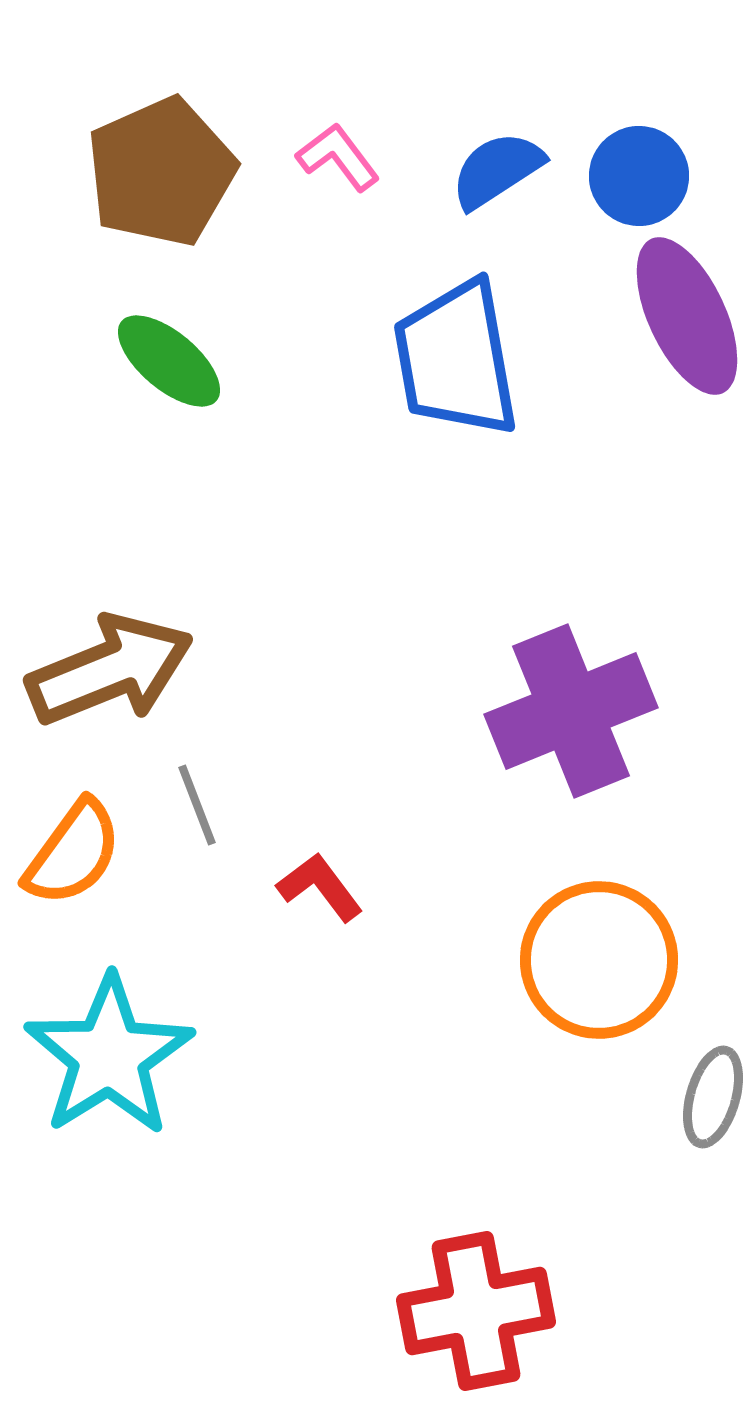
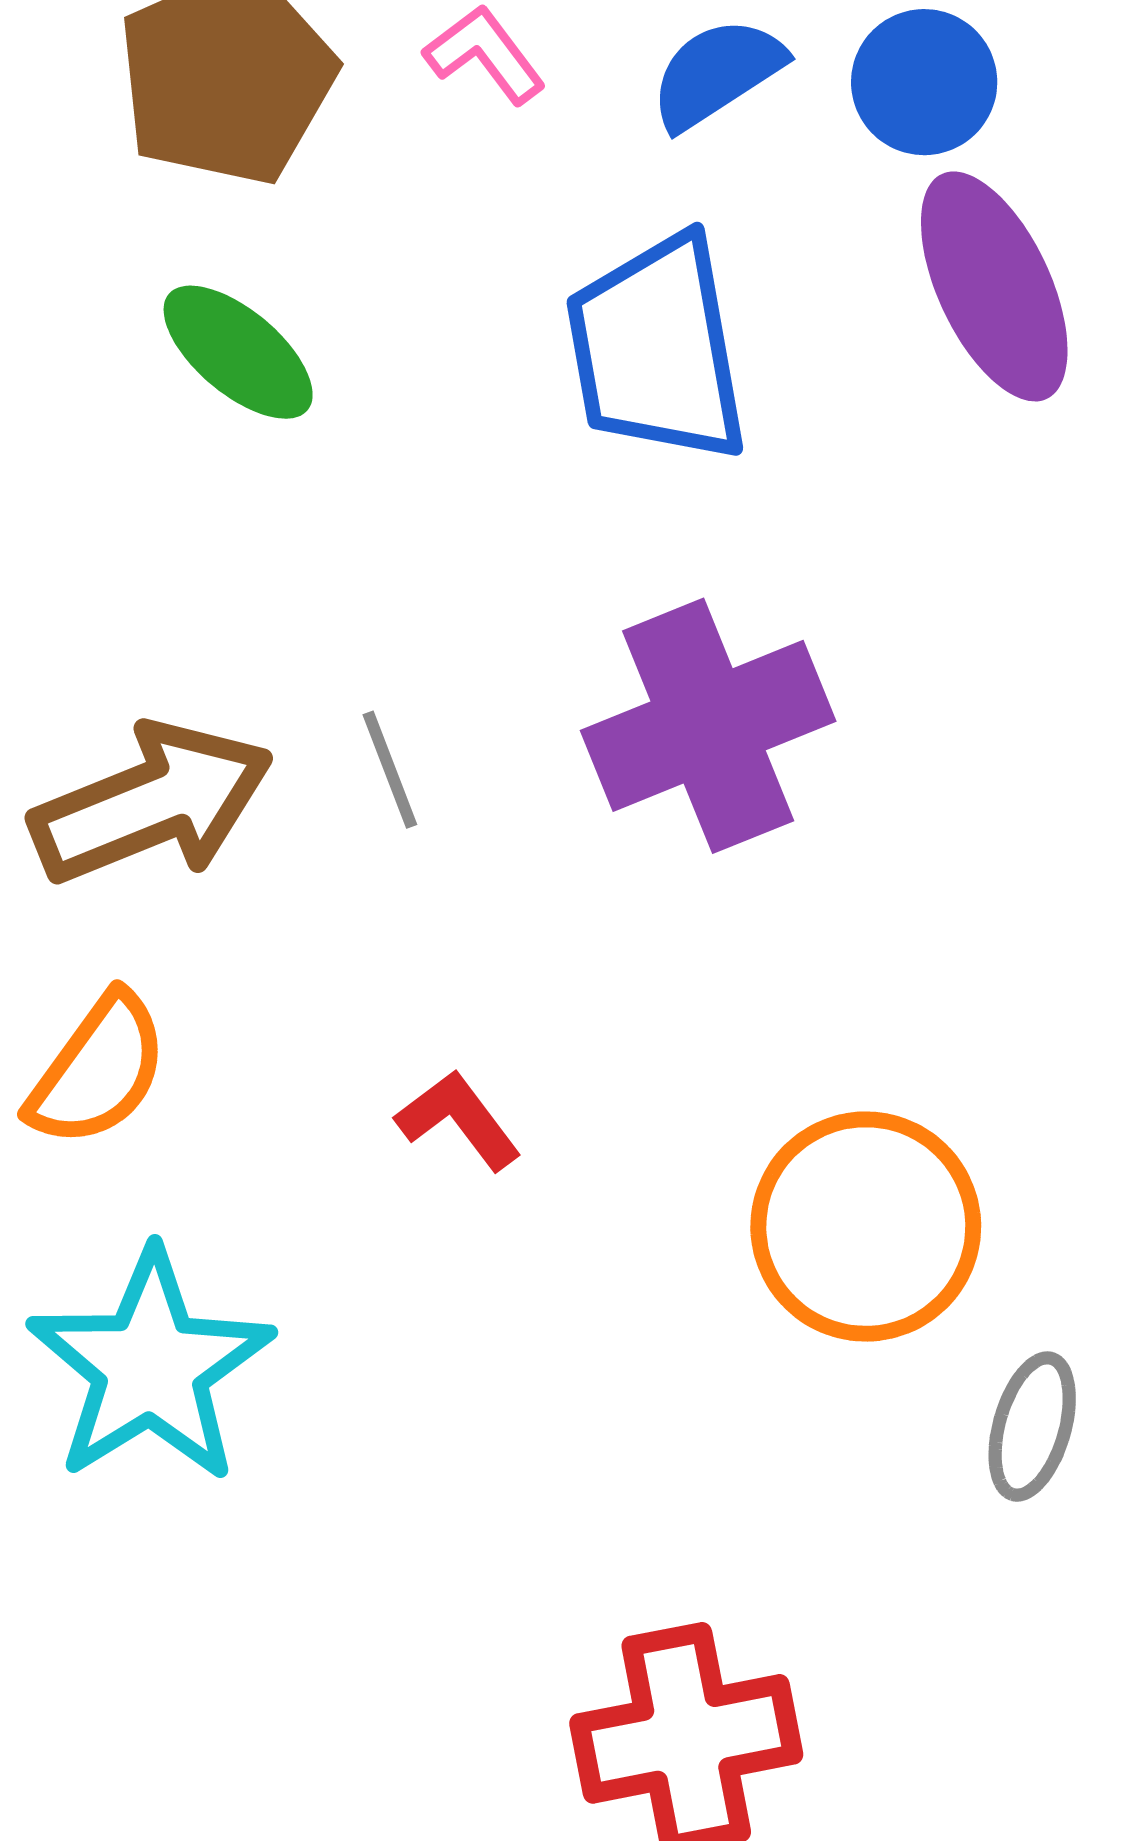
purple cross: (571, 711) -> (708, 726), moved
gray line: (197, 805) -> (390, 770), moved

